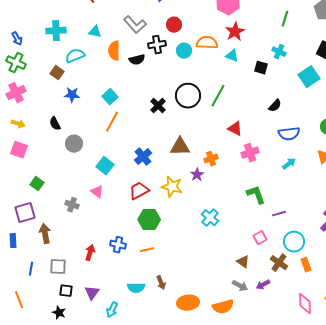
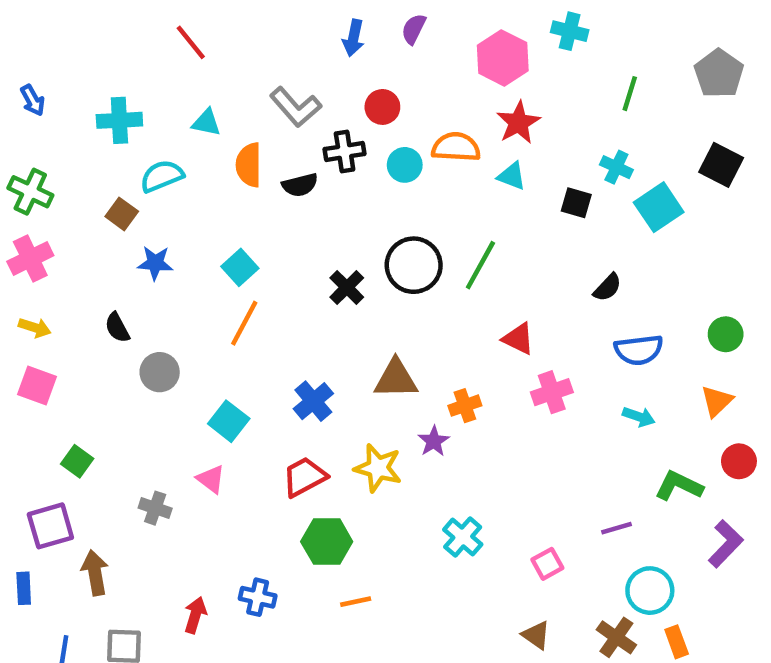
blue arrow: (17, 39) -> (33, 100), moved
cyan square: (309, 77) -> (659, 207), moved
cyan arrow: (289, 164) -> (639, 417), turned 56
green L-shape: (256, 195) -> (679, 486), moved, turned -45
pink square: (260, 238) -> (547, 564), moved
orange line: (147, 250) -> (356, 602), moved

